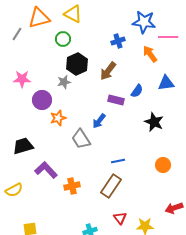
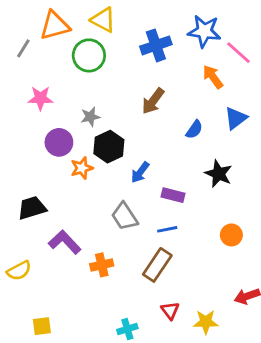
pink line: (168, 37) -> (238, 53), turned 42
green circle: (63, 39) -> (89, 55), size x1.5
blue cross: (118, 41) -> (156, 45), moved, size x1.5
black hexagon: (77, 64) -> (109, 147), moved
pink star: (22, 79) -> (40, 98), moved
blue triangle: (166, 83) -> (236, 118), turned -30
purple rectangle: (116, 100) -> (173, 195), moved
gray trapezoid: (81, 139) -> (125, 216), moved

